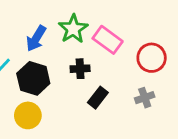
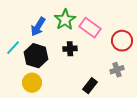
black rectangle: (98, 98) -> (90, 86), moved

